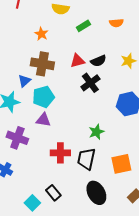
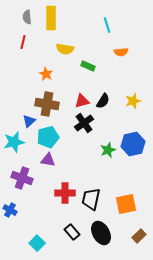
orange semicircle: (116, 23) -> (121, 52), moved
green rectangle: (83, 26) -> (88, 66), turned 56
black semicircle: (98, 61) -> (103, 101), turned -35
black cross: (90, 83) -> (84, 123), moved
green star: (96, 132) -> (108, 150), moved
black rectangle: (53, 193) -> (72, 232), moved

